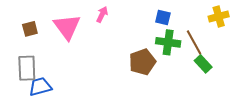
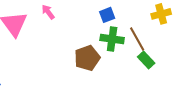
pink arrow: (102, 14) -> (48, 12), turned -63
blue square: (163, 18) -> (107, 15), turned -35

